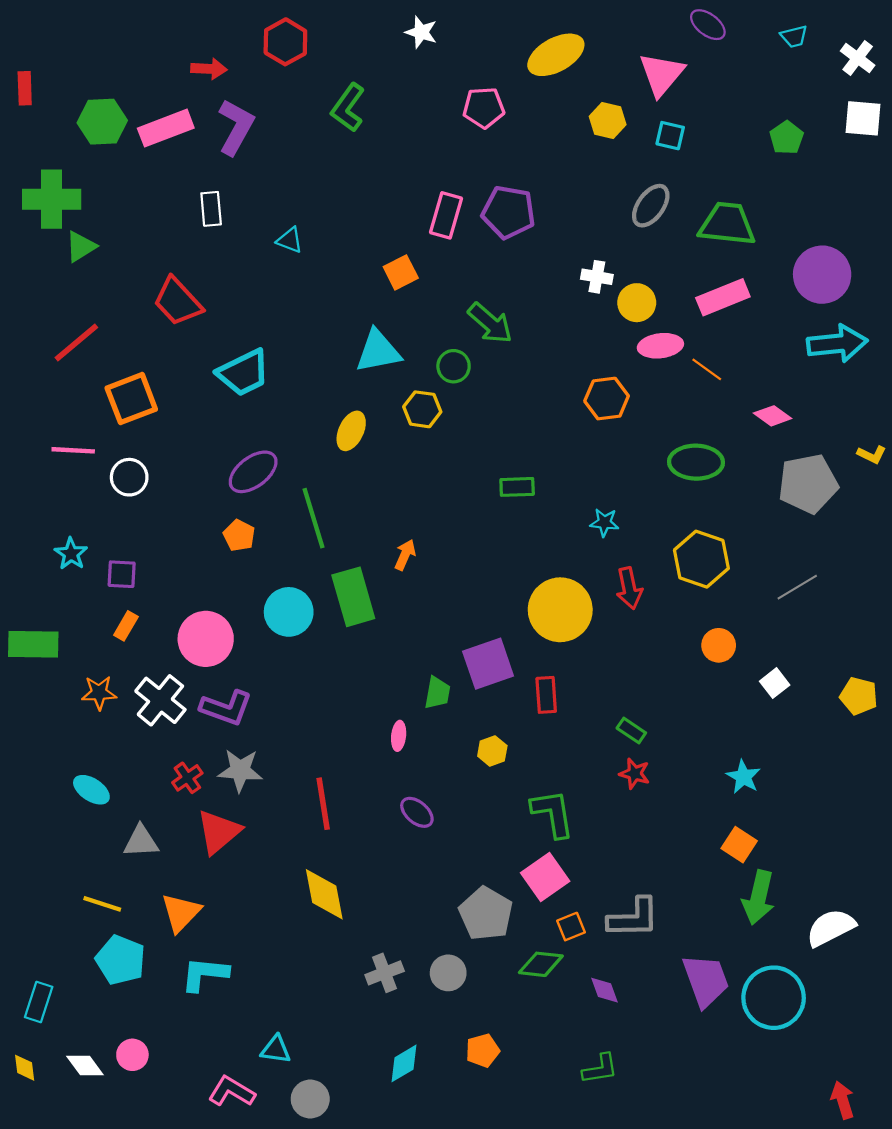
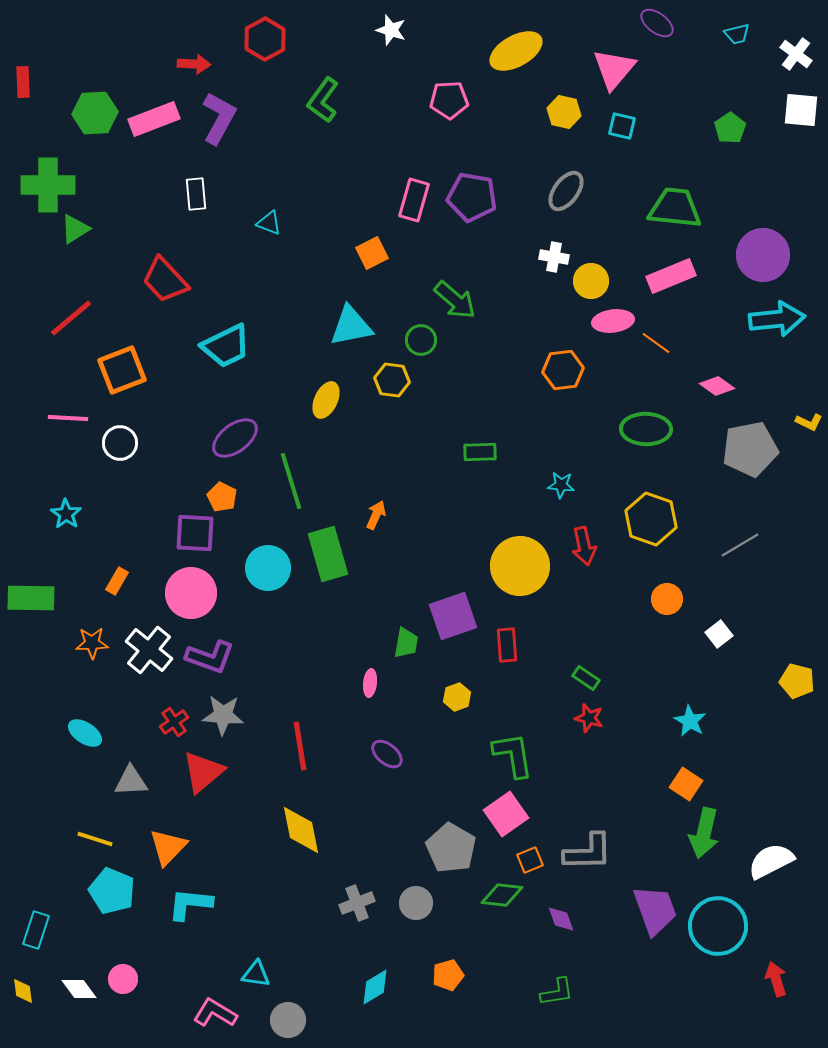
gray ellipse: (651, 206) -> (566, 191), moved
purple square: (122, 574) -> (195, 533), moved, size x1.4
yellow pentagon: (859, 696) -> (797, 681), moved
red arrow: (843, 1100) -> (776, 979), moved

